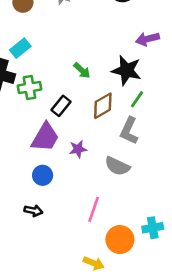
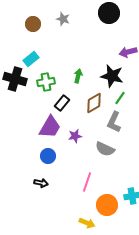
green arrow: (82, 70) -> (78, 76), turned -120
green cross: (29, 87) -> (46, 82), moved

